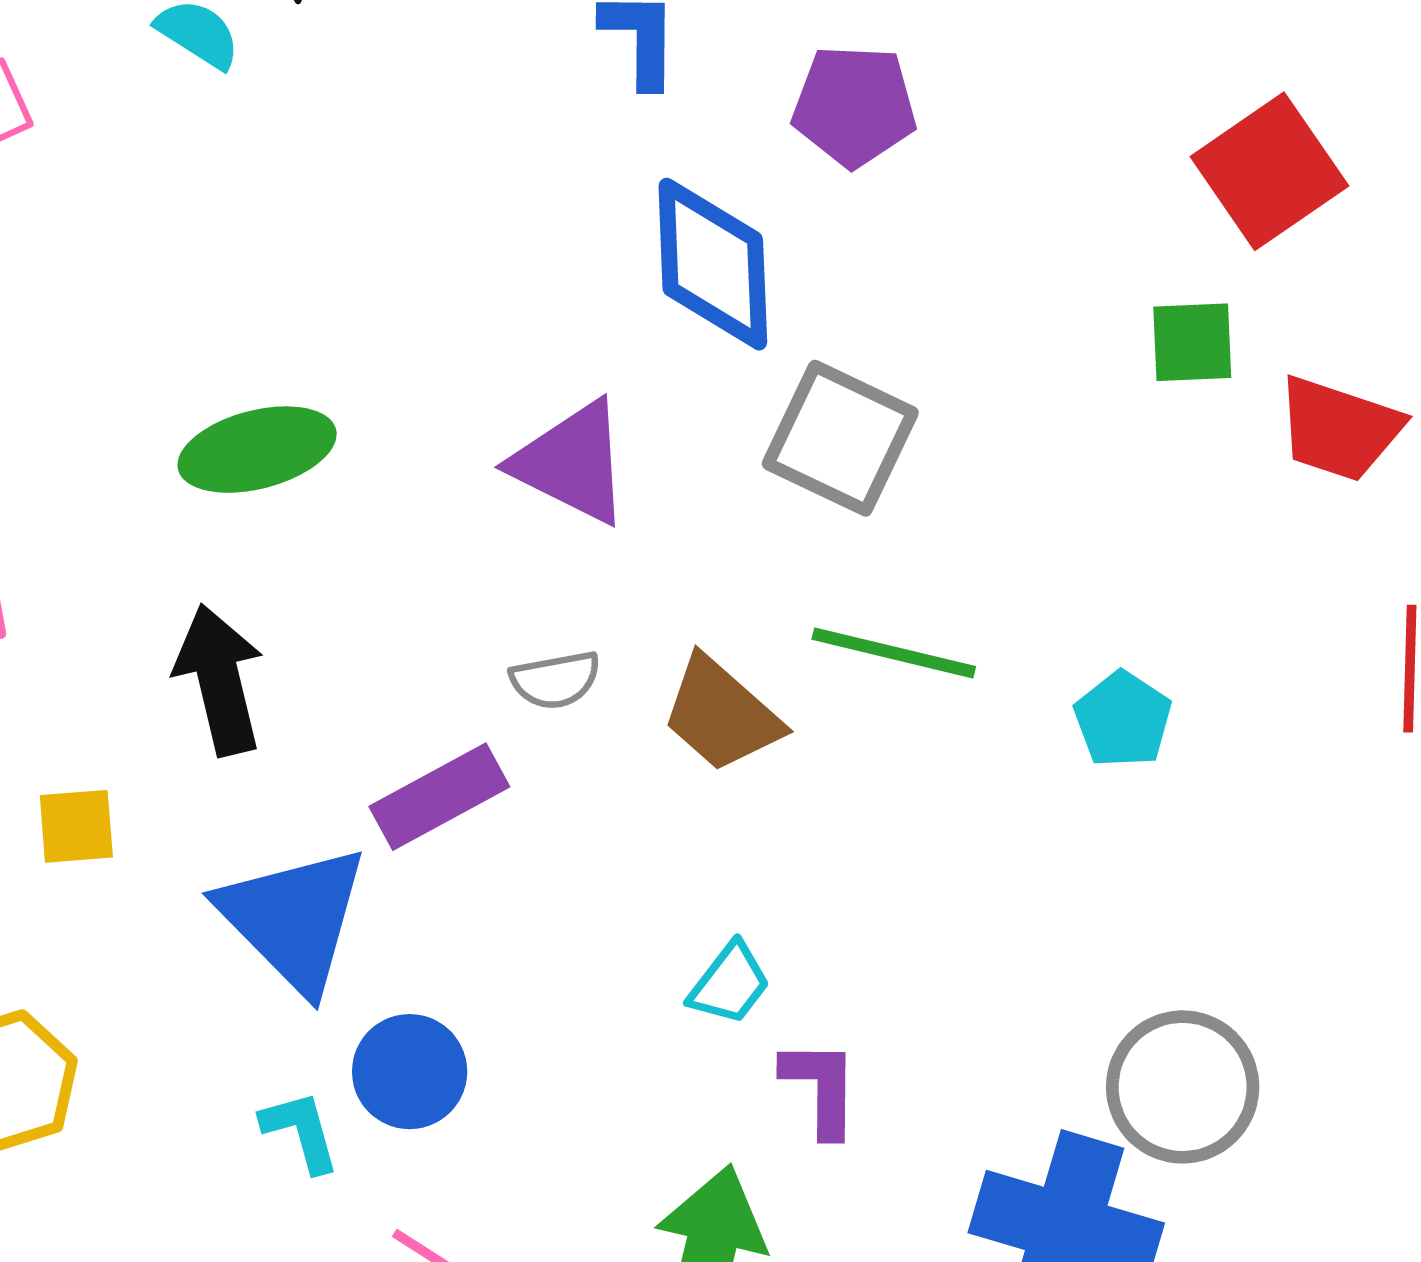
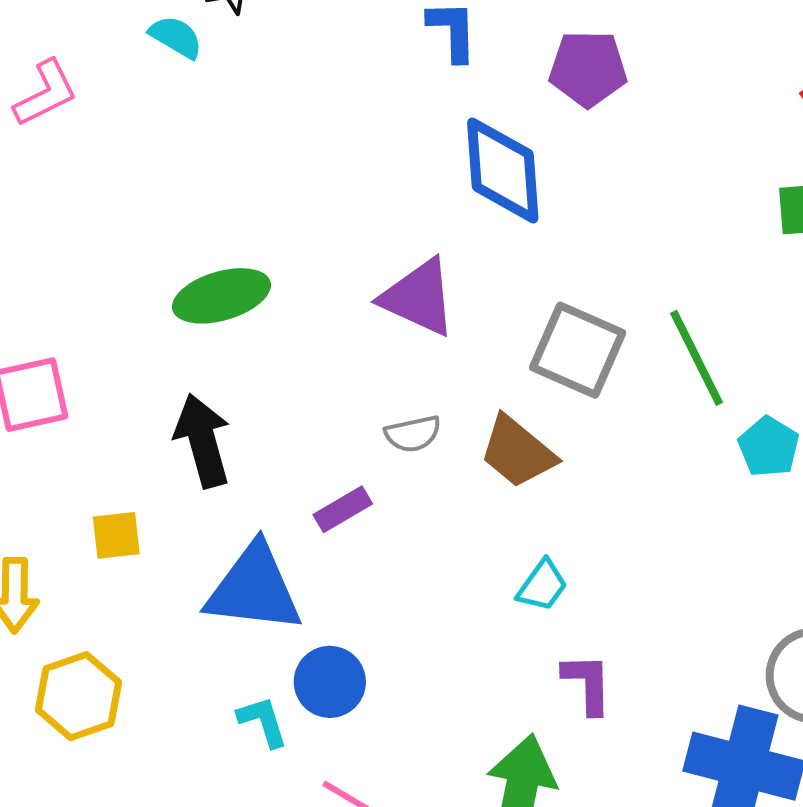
gray square: (840, 438) -> (578, 350), moved
green line: (894, 653) -> (696, 358), moved, turned 52
purple rectangle: (439, 797) -> (343, 509), size x0.7
blue triangle: (294, 919) -> (254, 589), turned -37
cyan trapezoid: (730, 984) -> (542, 586), moved

